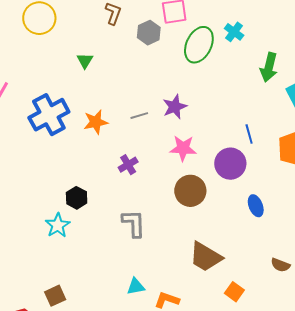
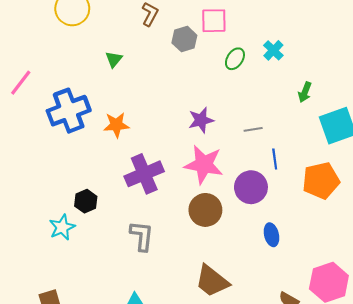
green ellipse: (199, 45) -> (235, 59), size x0.6
green arrow: (269, 67) -> (305, 92), size x0.7
gray line: (139, 116) -> (253, 129), moved
pink star: (183, 148) -> (204, 165), size x1.4
purple cross: (128, 165) -> (144, 174), size x1.8

